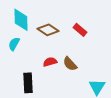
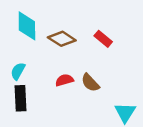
cyan semicircle: (14, 44) -> (18, 71), moved
black rectangle: (28, 83) -> (20, 98), moved

